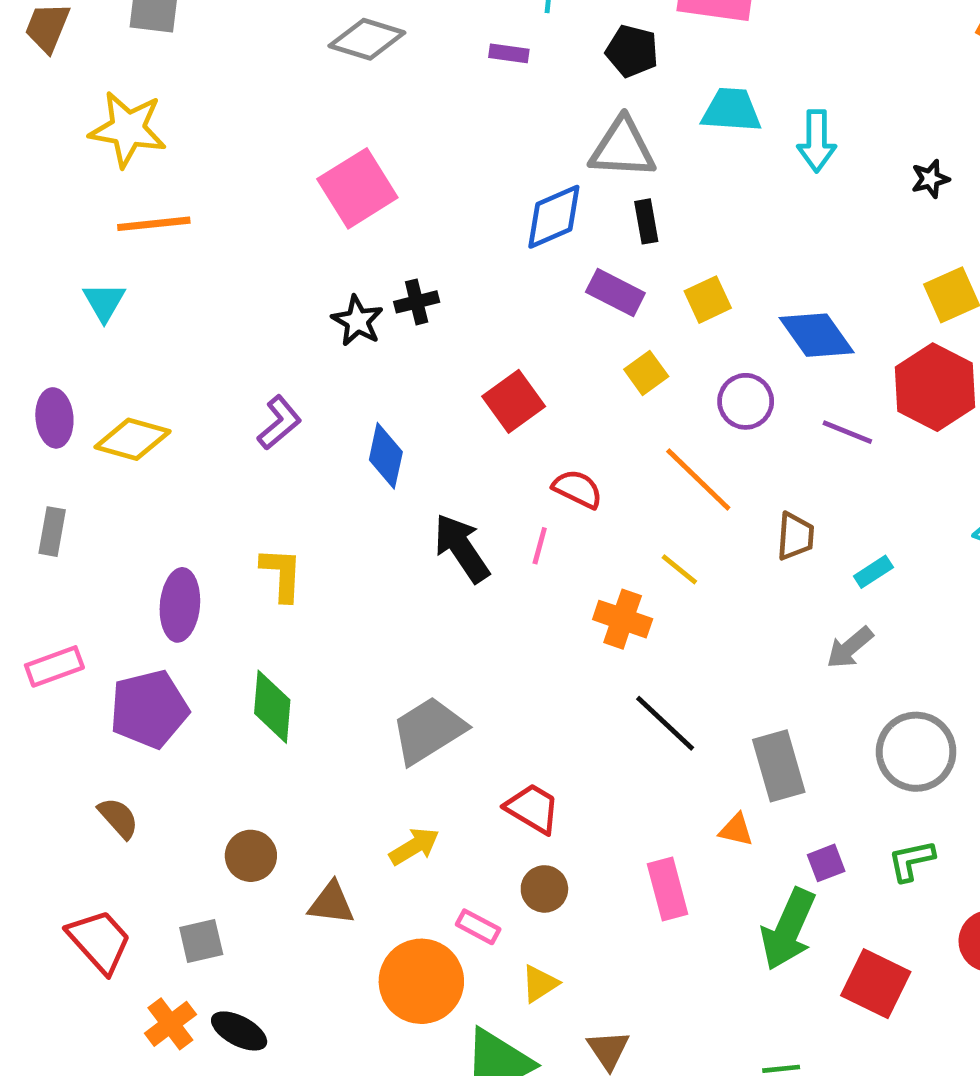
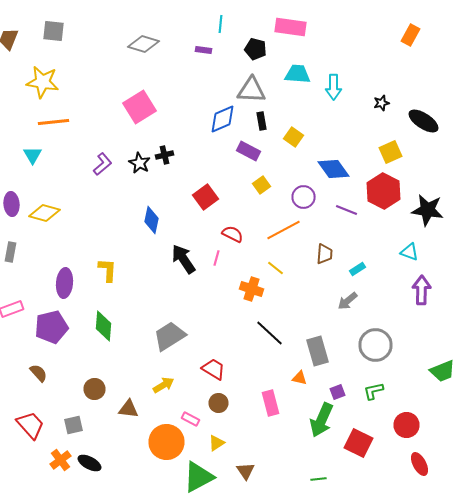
yellow square: (708, 300) -> (294, 137), moved, turned -30
purple L-shape: (279, 423) -> (102, 164), moved
orange line: (698, 479) -> (284, 230), turned -72

